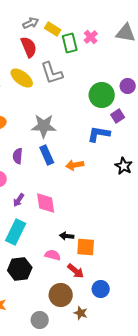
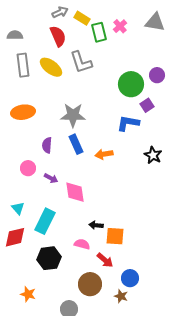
purple arrow: (19, 200) -> (51, 178), moved, turned -96
brown star: (81, 313) -> (121, 296), moved

